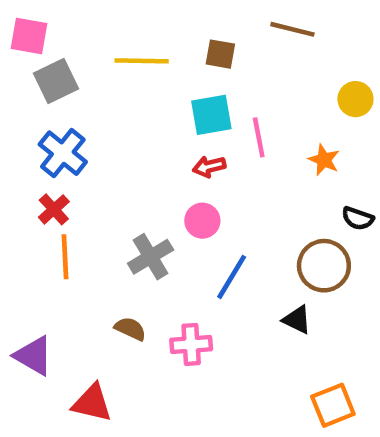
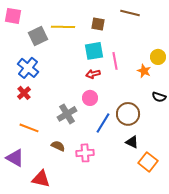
gray square: (56, 81) -> (38, 36), moved
yellow circle: (355, 99) -> (158, 57), moved
orange line: (65, 257) -> (29, 128), moved, turned -66
brown circle: (324, 266) -> (128, 114), moved
orange square: (333, 405) -> (148, 162), moved, turned -30

